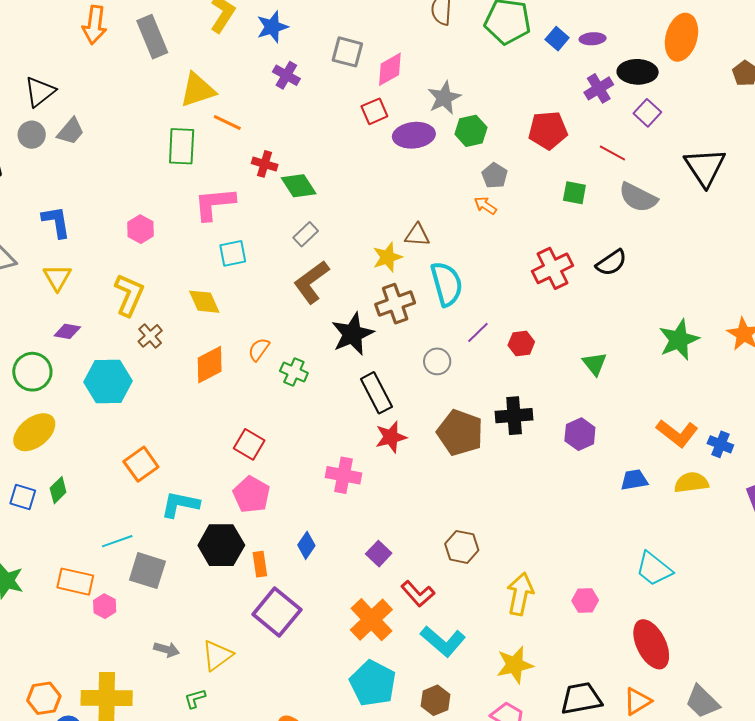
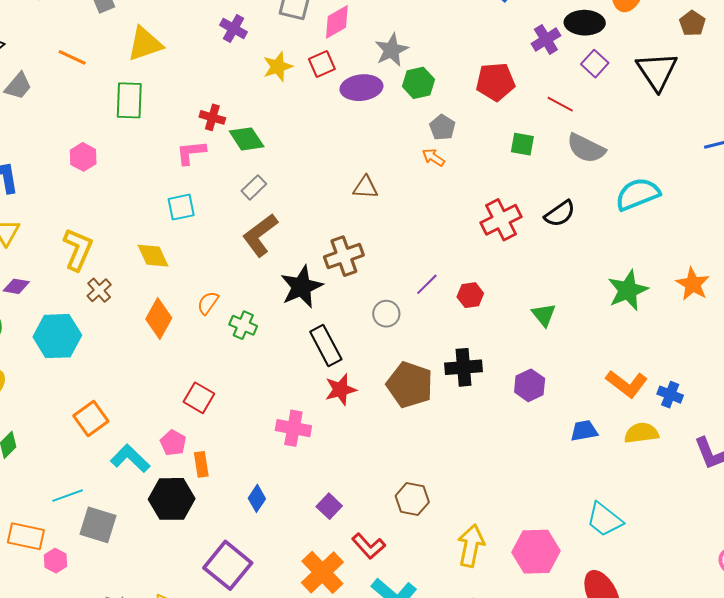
orange line: (227, 123) -> (72, 57), moved
black triangle: (705, 167) -> (657, 71), moved
pink L-shape: (214, 204) -> (191, 153), moved, size x0.7
pink hexagon: (141, 229) -> (83, 157), moved
yellow star: (387, 257) -> (278, 67), moved
cyan semicircle: (447, 284) -> (638, 194), moved, turned -96
orange diamond: (210, 365) -> (159, 318), turned -33
pink pentagon: (251, 495) -> (173, 443), moved, size x0.7
cyan L-shape: (180, 504) -> (130, 458), turned 33
orange rectangle: (260, 564) -> (201, 464), moved
pink hexagon: (585, 600) -> (536, 552), size x1.8

